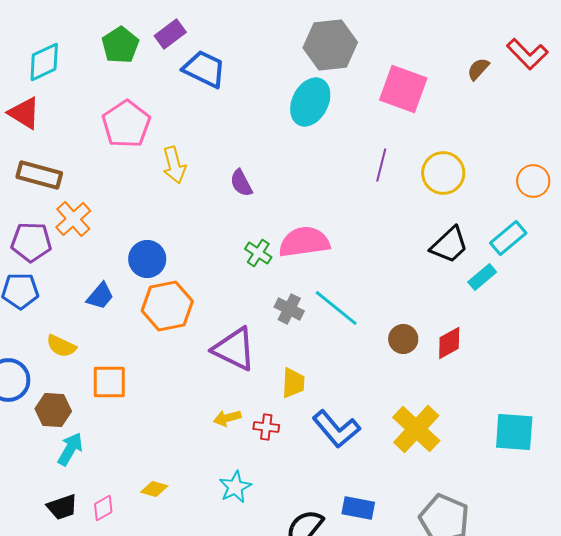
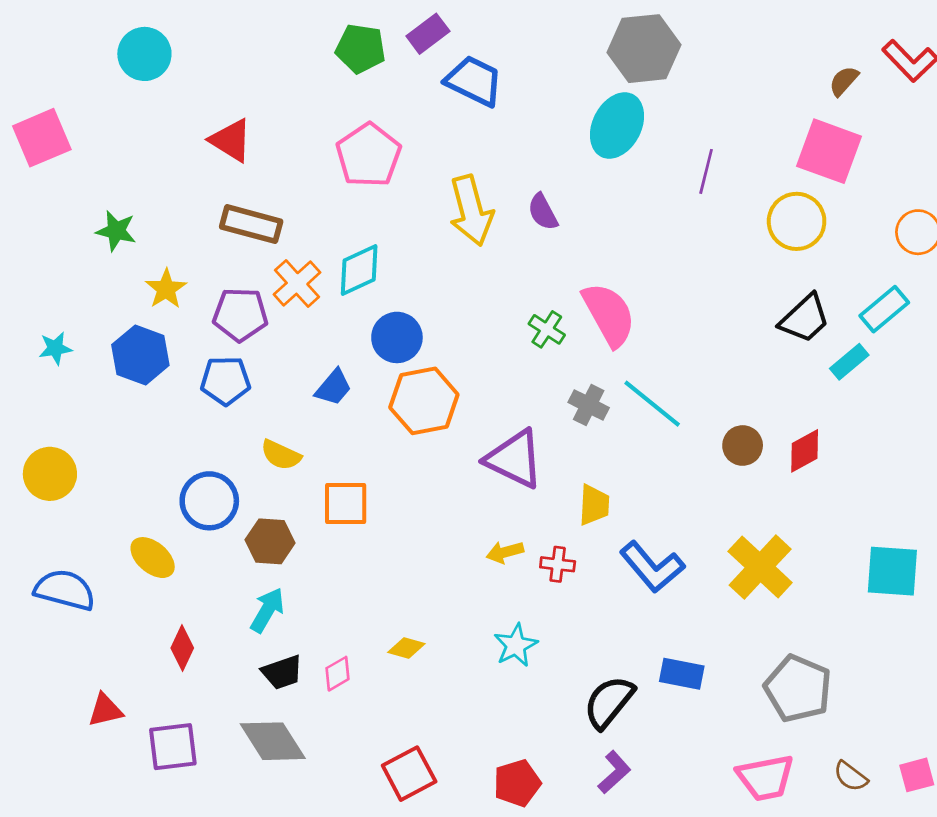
green pentagon: (120, 45) -> (360, 49), turned -30
cyan diamond: (44, 62) -> (359, 270), moved
pink square: (403, 89) -> (829, 151), moved
yellow arrow: (174, 165) -> (471, 211), moved, size x1.4
purple line: (381, 165) -> (706, 171), moved
purple semicircle: (241, 183) -> (543, 212), moved
pink semicircle: (304, 242) -> (609, 315), turned 69
cyan arrow: (70, 449) -> (267, 610), moved

